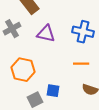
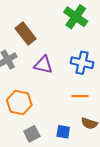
blue square: (53, 91) -> (63, 132), moved

